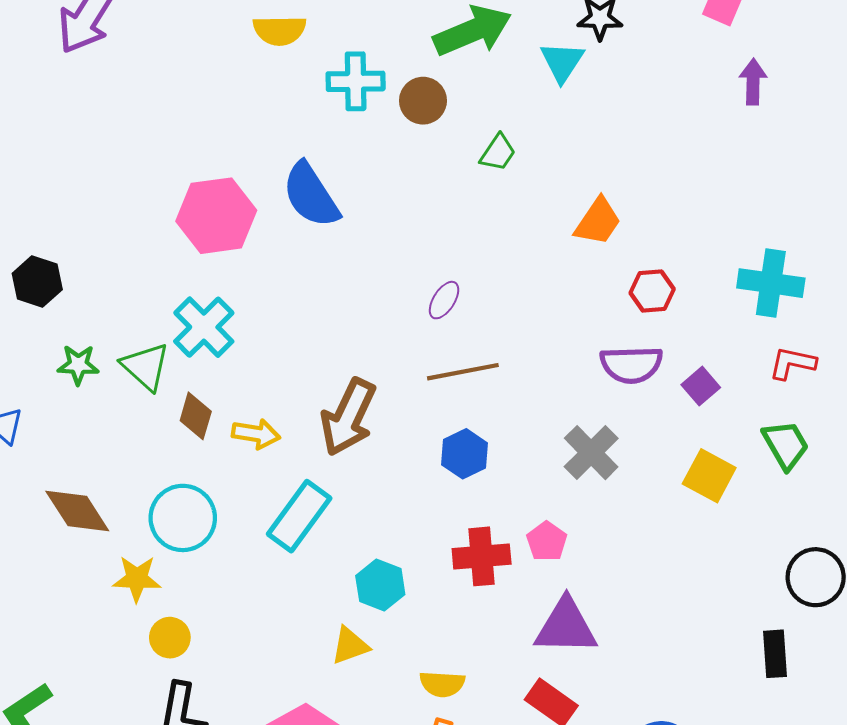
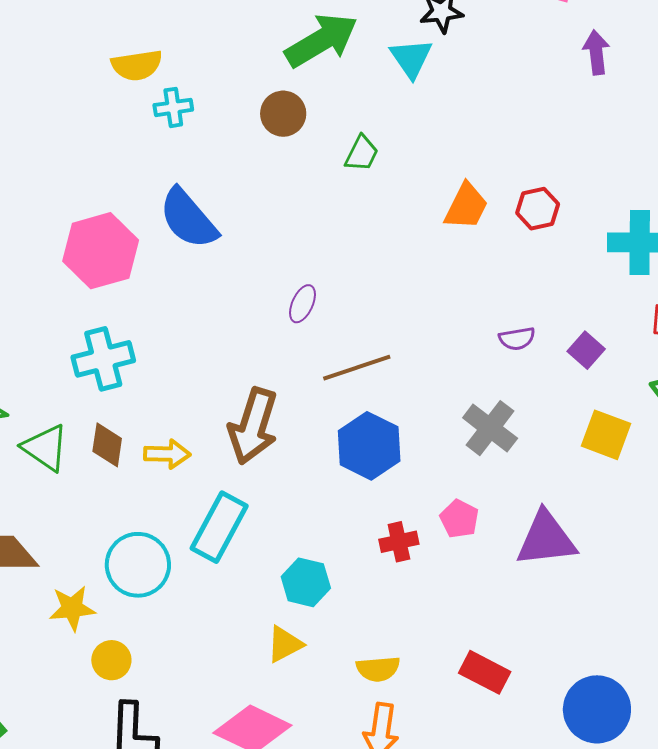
cyan cross: (356, 81) -> (173, 107), moved, size x0.7
red hexagon: (652, 291) -> (538, 209), moved
purple ellipse: (444, 300) -> (302, 304), moved
cyan cross: (204, 327) -> (103, 359), turned 38
purple semicircle: (631, 365) -> (517, 339), size x0.6
green triangle: (146, 366) -> (45, 448), moved
blue hexagon: (464, 454) -> (369, 446), size x1.4
cyan circle: (183, 518) -> (138, 565), moved
red cross: (482, 556) -> (399, 542), size x0.7
purple triangle: (566, 627) -> (546, 539), moved

